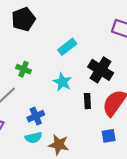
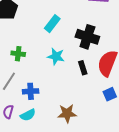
blue cross: (36, 116) -> (31, 91), moved, turned 35
cyan semicircle: (33, 138) -> (28, 115), moved

